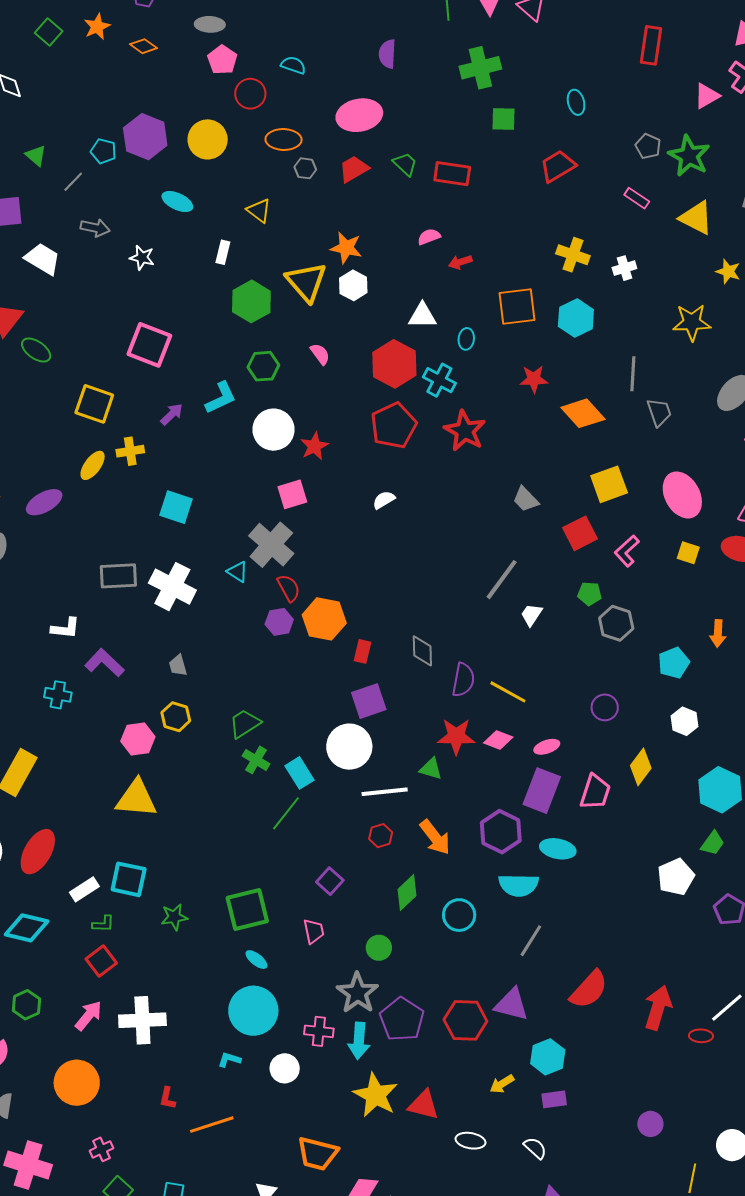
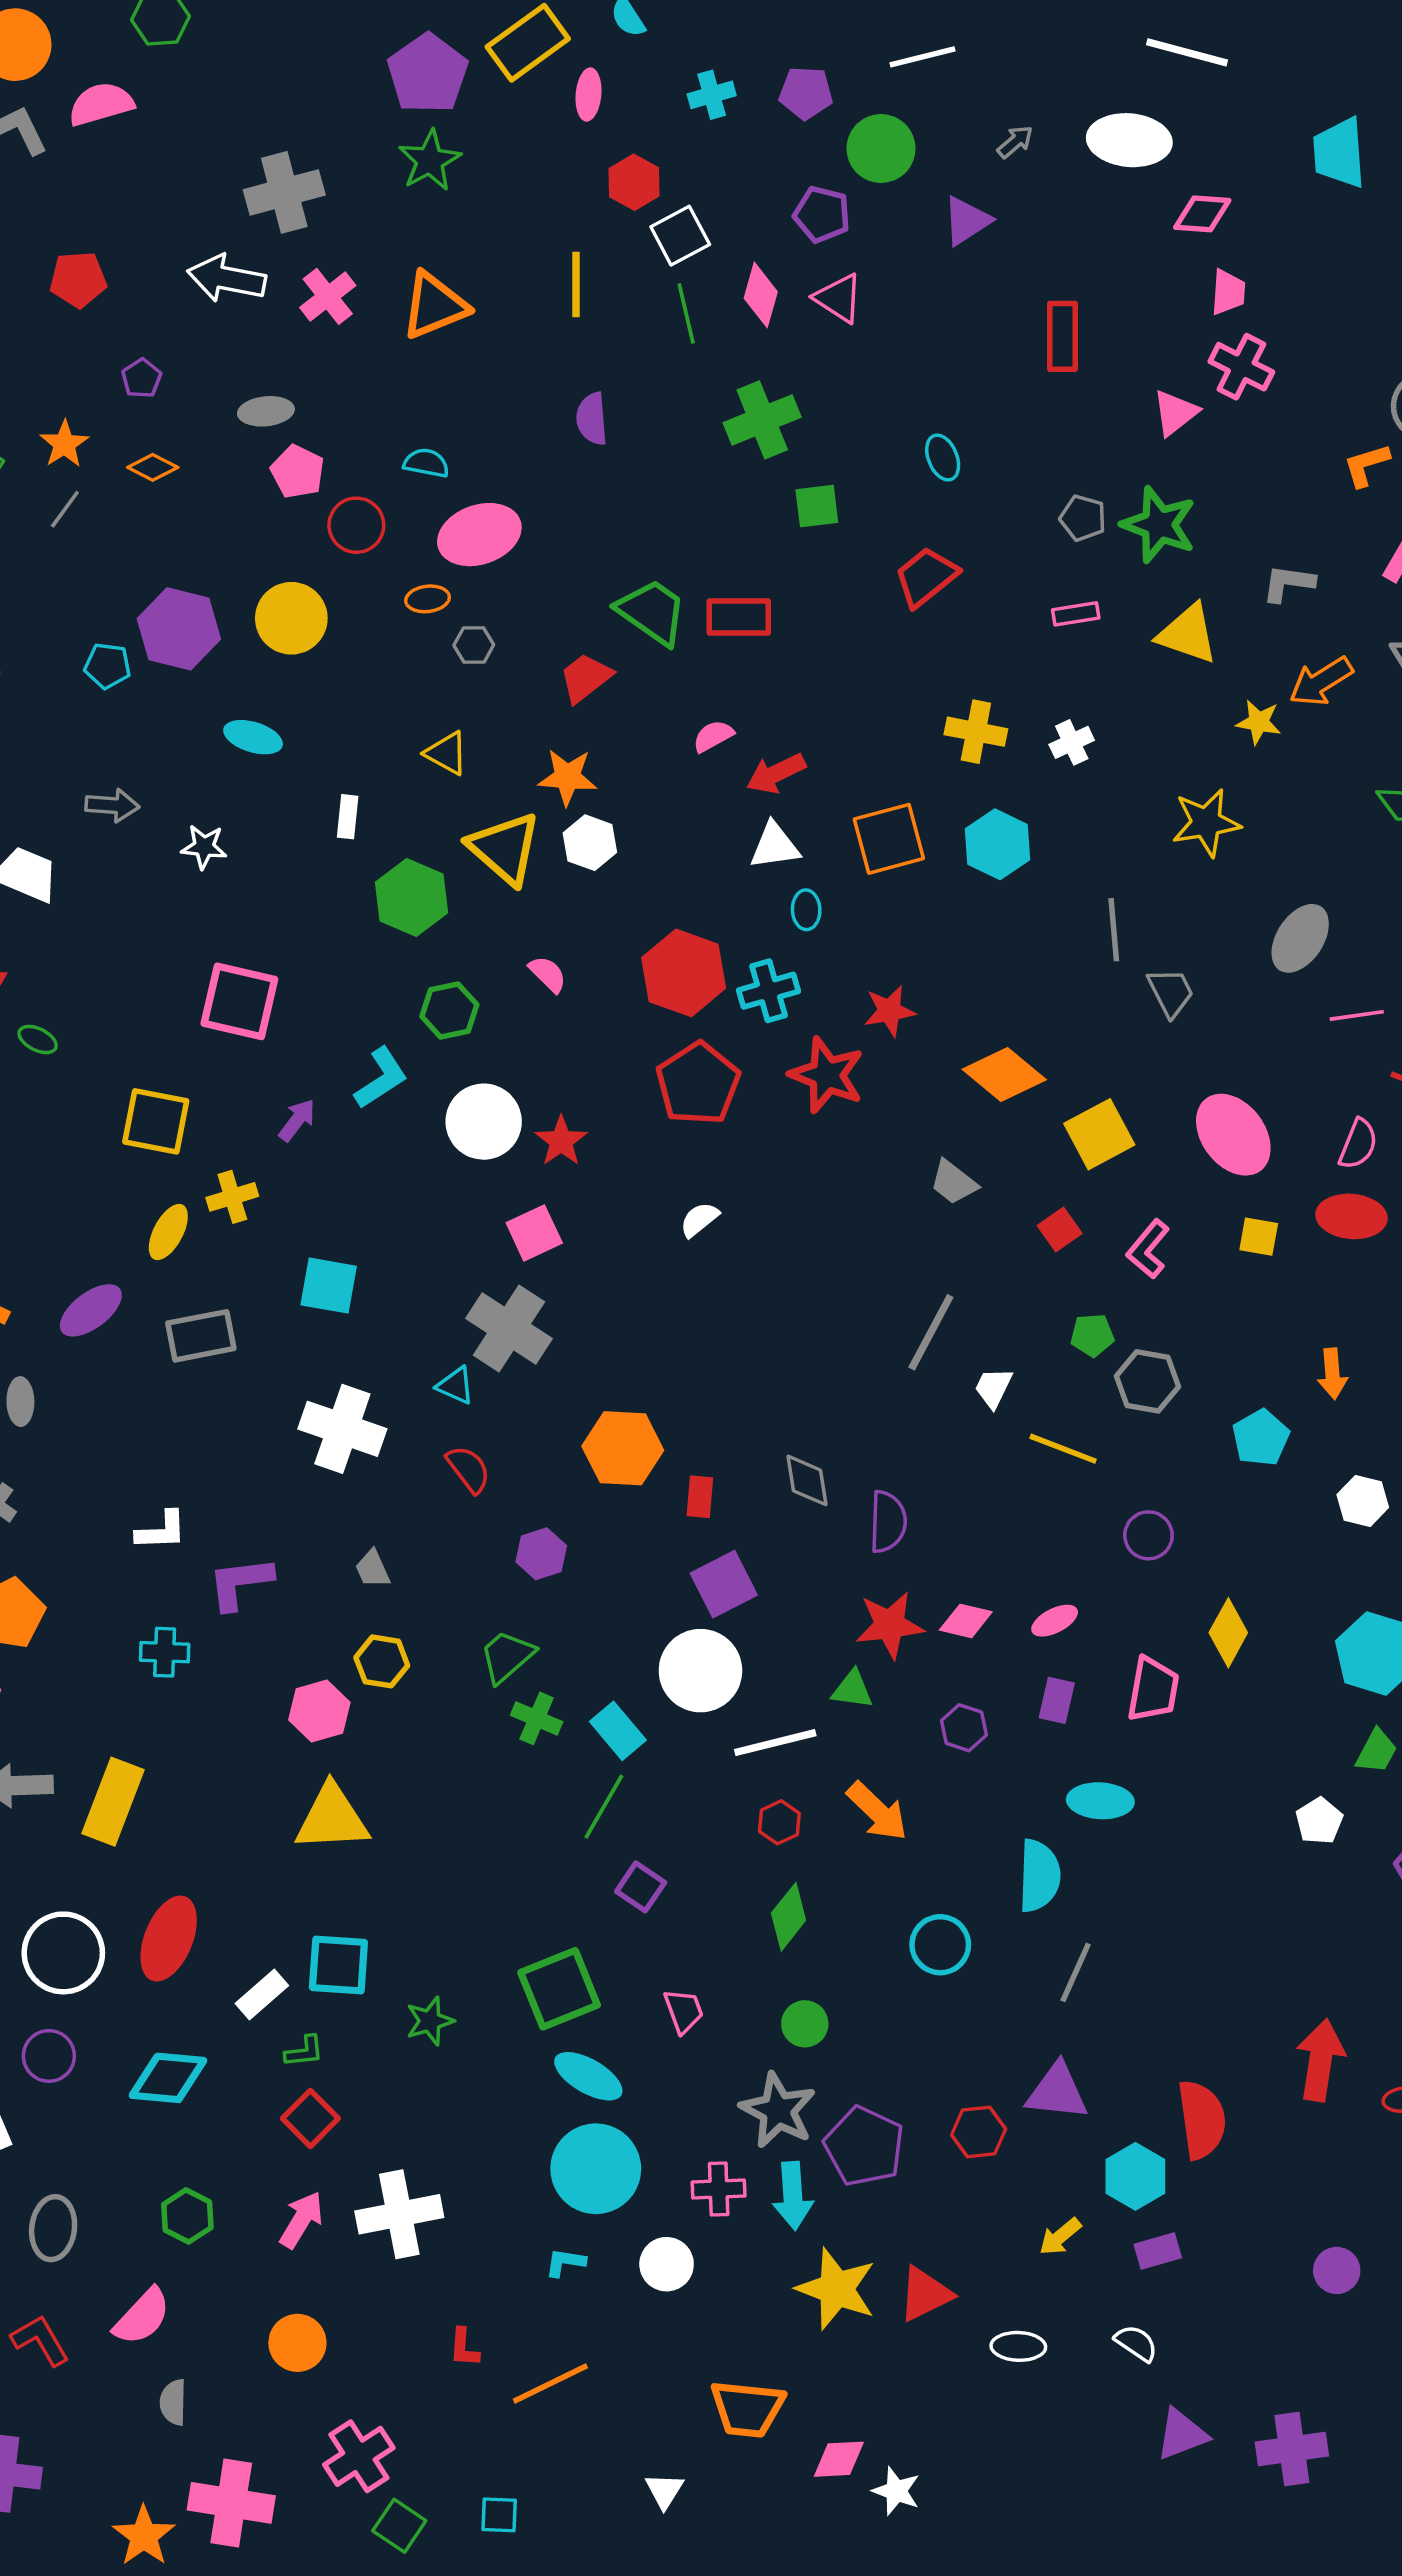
pink ellipse: (359, 115) -> (479, 535), moved
orange ellipse: (284, 139) -> (428, 599), size x0.7
green trapezoid: (405, 164) -> (652, 612), size x1.6
red trapezoid: (354, 169) -> (586, 678), moved
gray line: (73, 182) -> (65, 509), moved
pink rectangle: (637, 198) -> (1076, 614), turned -35
yellow triangle: (259, 211) -> (447, 753), moved
red arrow: (460, 262) -> (776, 773), size x1.4
white triangle: (422, 316) -> (775, 846), moved
green ellipse: (36, 350) -> (38, 1040), size x0.7
red star: (534, 379) -> (890, 1011), moved
cyan cross: (439, 380) -> (768, 991), turned -36
orange diamond: (583, 413) -> (1004, 1075), moved
red square: (580, 533) -> (1060, 1229), size x0.7
gray rectangle: (118, 576) -> (201, 1336), moved
red semicircle: (289, 588) -> (468, 1469), moved
purple hexagon: (279, 622) -> (541, 1554), moved
purple L-shape: (104, 663) -> (240, 1583), turned -42
yellow line: (508, 692) -> (1063, 1449), moved
white hexagon: (685, 721) -> (1363, 1501), moved
purple rectangle: (542, 791) -> (1057, 1700), size x0.6
purple hexagon: (501, 832) -> (964, 1728), moved, size x0.6
white pentagon: (676, 877) -> (1319, 1821), size x0.7
purple square: (330, 881) -> (641, 1887), moved
cyan semicircle: (519, 885) -> (1039, 1876), turned -81
green diamond: (407, 892) -> (789, 1917), moved
cyan ellipse: (256, 960) -> (588, 2076), size x1.6
red semicircle: (589, 989) -> (1202, 2120), moved, turned -42
red hexagon: (465, 1020) -> (979, 2132), size x0.7
orange circle: (77, 1083) -> (297, 2343), size x0.7
red triangle: (424, 1105) -> (925, 2294), turned -32
pink cross: (101, 1149) -> (359, 2456), size x1.6

